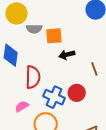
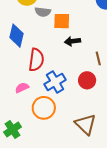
red circle: (77, 93) -> (87, 80), moved
blue cross: (54, 97) -> (55, 82), turned 30

